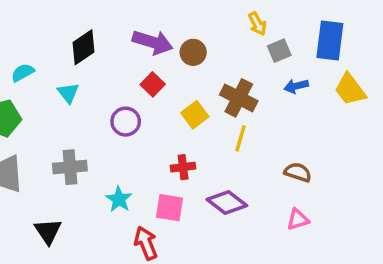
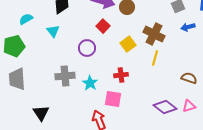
gray cross: (70, 167) -> (65, 76), moved
cyan star: (119, 199) -> (90, 83), moved
purple diamond: (227, 203) -> (165, 107), moved

